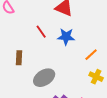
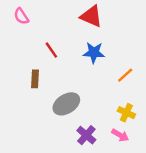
red line: (41, 32) -> (51, 50), moved
yellow cross: (96, 77) -> (126, 113), moved

